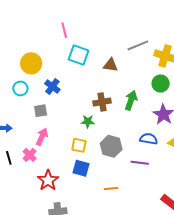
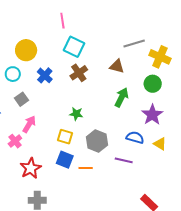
brown triangle: (111, 65) -> (117, 66), moved
brown cross: (102, 102) -> (79, 73), moved, turned -30
gray square: (41, 111) -> (21, 99), moved, turned -32
orange line: (111, 189) -> (86, 168), moved

